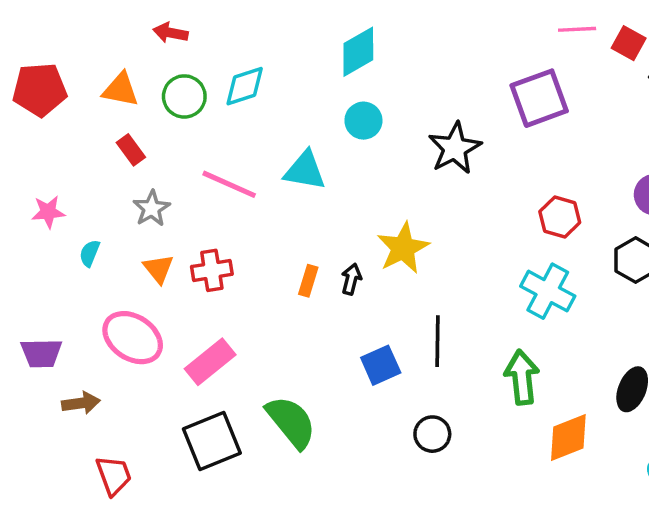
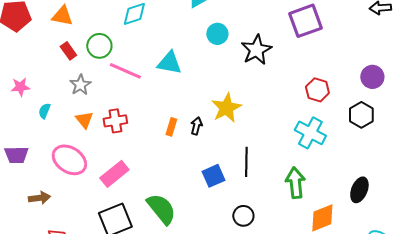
green circle: (184, 96) -> (99, 46), moved
cyan circle: (363, 121) -> (217, 34), moved
purple trapezoid: (41, 353) -> (16, 155), moved

